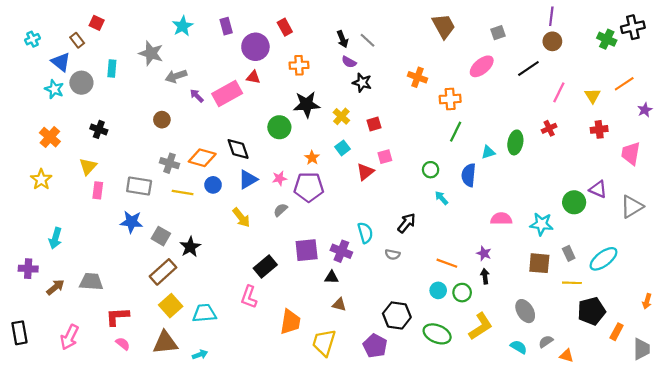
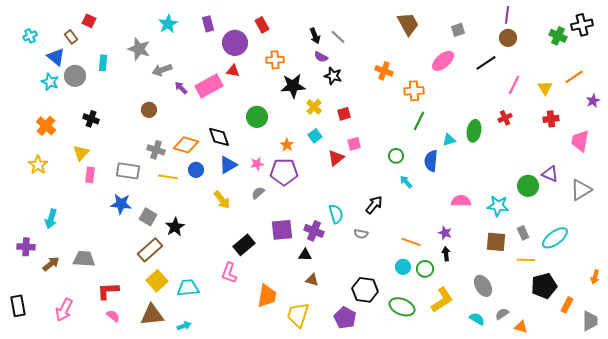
black star: (307, 104) -> (293, 86), moved

